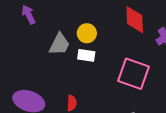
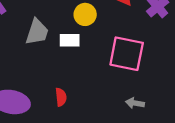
yellow circle: (87, 33) -> (85, 14), moved

